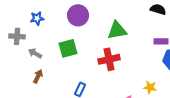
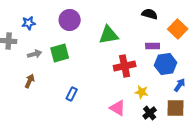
gray arrow: (35, 53) -> (35, 54), moved, turned 136
red cross: (109, 59) -> (125, 66), moved

